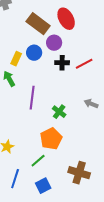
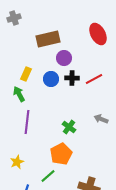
red ellipse: (66, 19) -> (98, 34), moved
brown rectangle: (38, 24) -> (48, 39), turned -50
blue circle: (34, 53) -> (51, 79), moved
purple line: (32, 98) -> (27, 122), moved

